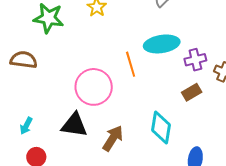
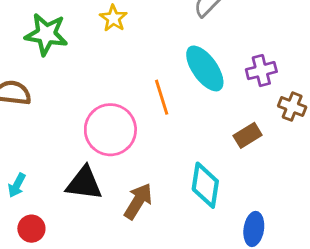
cyan ellipse: (162, 44) -> (205, 68), turned 64
purple cross: (195, 60) -> (261, 71), moved

